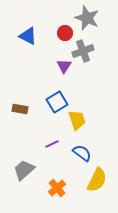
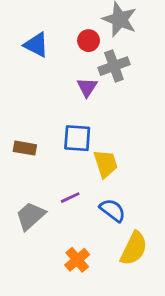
blue square: (57, 102) -> (77, 138), turned 35
gray trapezoid: (24, 170) -> (31, 216), moved

